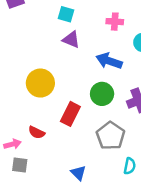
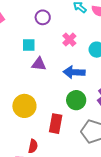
pink cross: (115, 22) -> (69, 40), turned -32
red semicircle: (37, 132) -> (33, 146), turned -88

